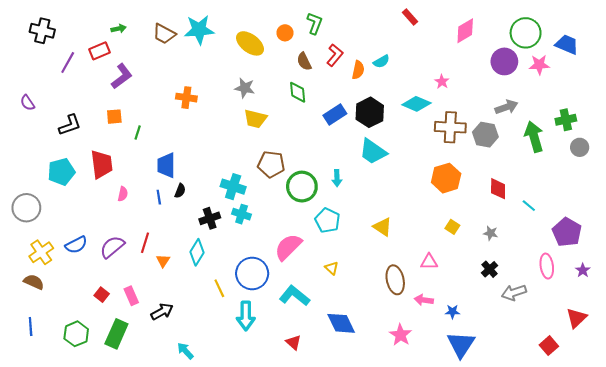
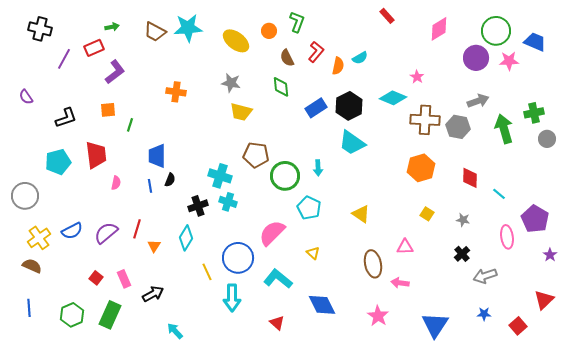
pink ellipse: (547, 266) -> (507, 237), moved
blue star: (452, 312) -> (484, 314), moved

